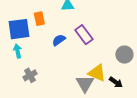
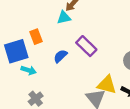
cyan arrow: (18, 51) -> (29, 70), moved, turned 128

